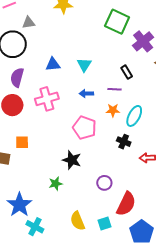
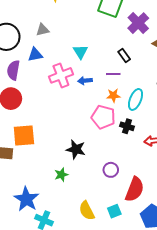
gray triangle: (29, 23) -> (43, 30), moved
blue triangle: (53, 64) -> (35, 55), moved
pink cross: (47, 99) -> (61, 75), moved
pink pentagon: (85, 128) -> (103, 117), moved
orange square: (22, 142) -> (24, 136), size x1.6

